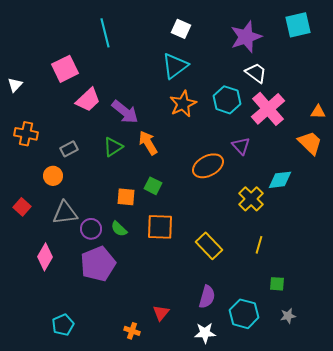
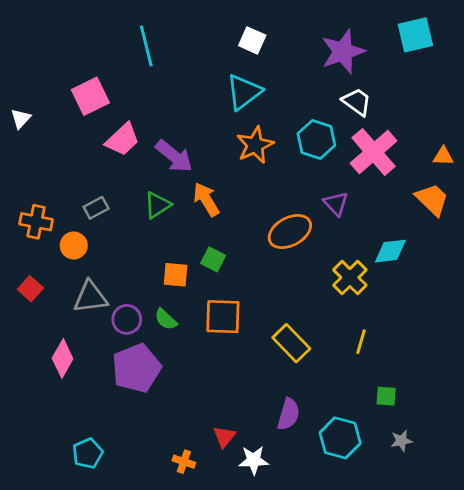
orange cross: (26, 134) -> (36, 222), moved
white star: (205, 333) -> (254, 460), moved

